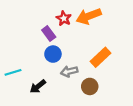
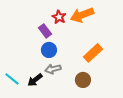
gray arrow: (69, 71) -> (53, 69), moved
cyan line: (13, 72) -> (12, 79), moved, turned 56

